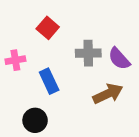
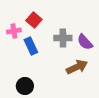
pink cross: (15, 60) -> (14, 31), moved
blue rectangle: (49, 81) -> (31, 46), moved

